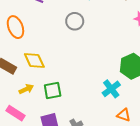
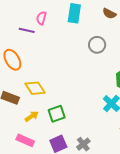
gray circle: (75, 21) -> (97, 45), moved

